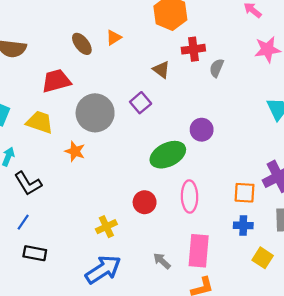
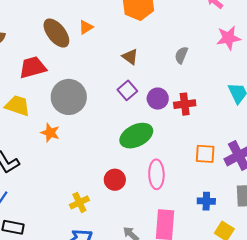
brown ellipse: (82, 44) -> (56, 33), size x1.4
red cross: (193, 49) -> (185, 104), moved
purple square: (141, 103) -> (127, 90), moved
purple circle: (202, 130) -> (158, 99), moved
orange square: (244, 193) -> (205, 154), moved

